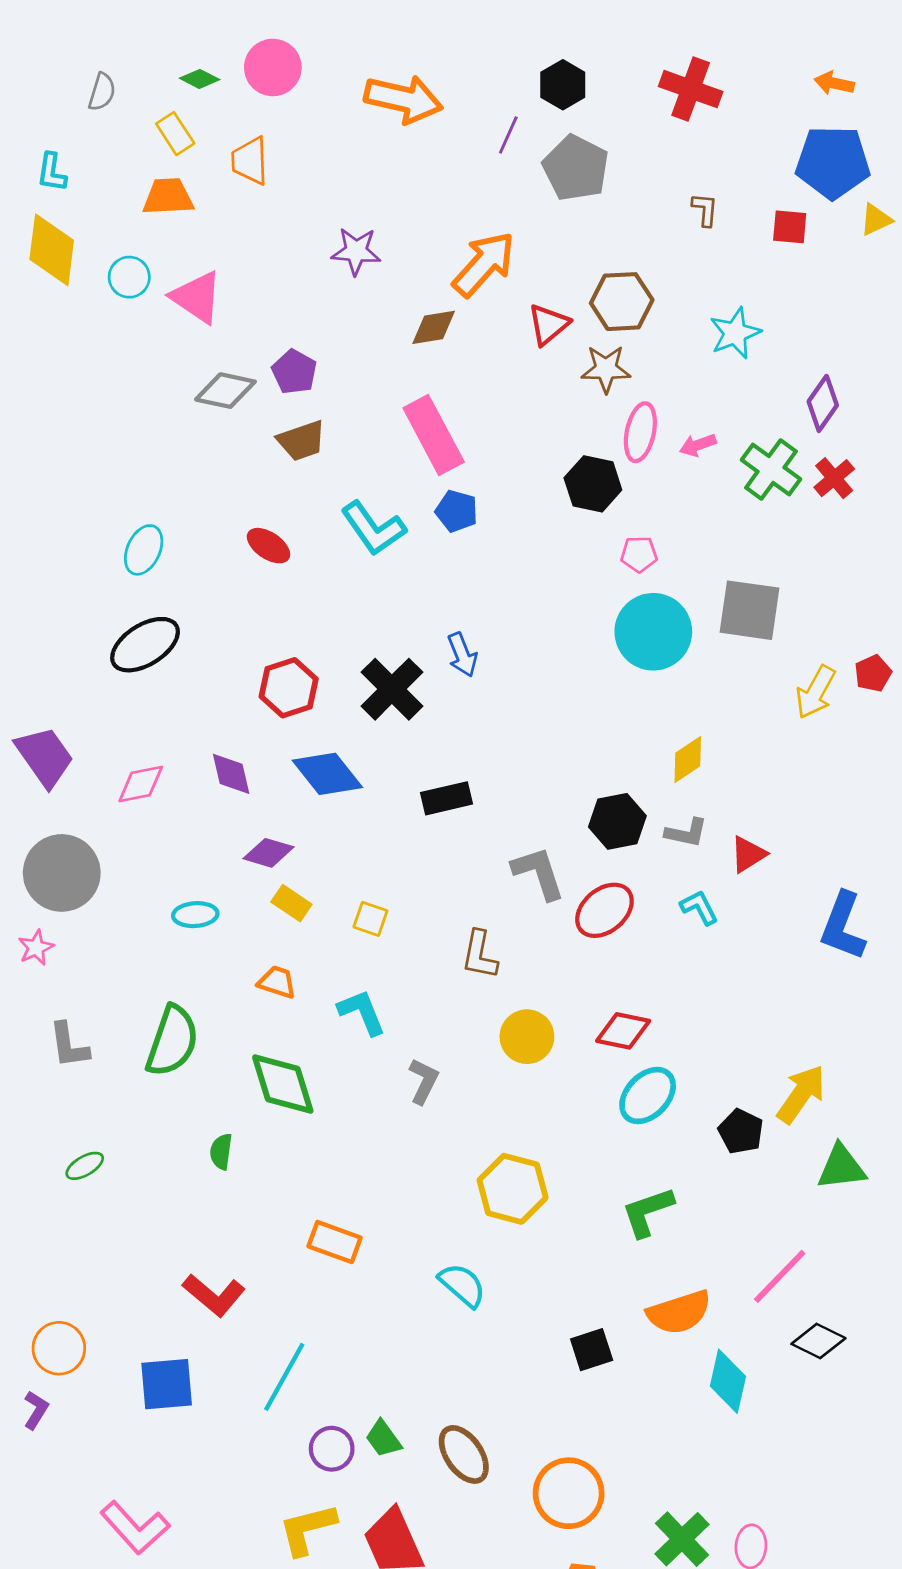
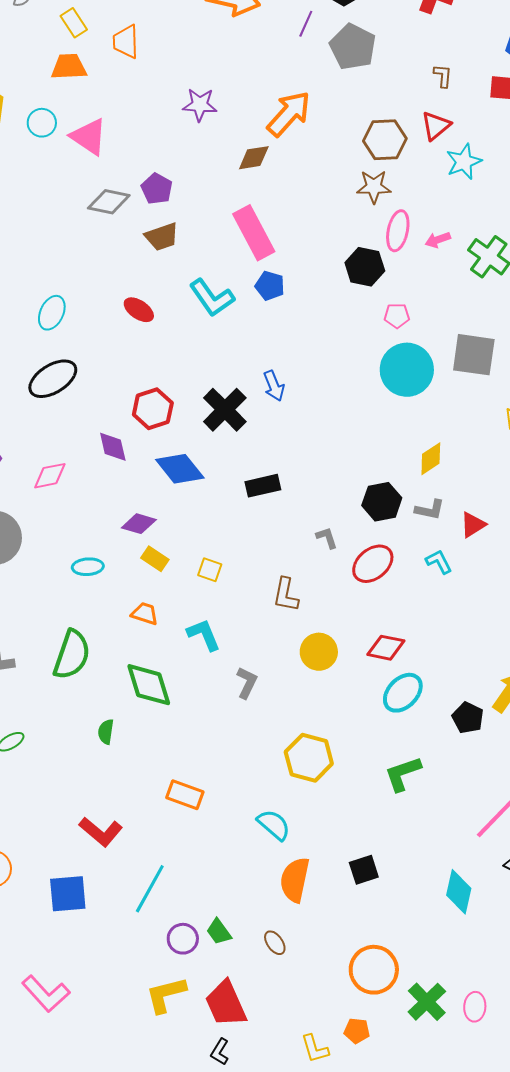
red triangle: (548, 324) -> (436, 126), moved
purple diamond: (231, 774) -> (113, 447), moved
gray L-shape: (538, 873) -> (327, 538), size x0.6
orange semicircle: (679, 1312) -> (295, 880), moved, turned 120
brown ellipse: (464, 1454) -> (275, 943), size x0.6
orange circle: (569, 1493) -> (374, 970), moved

